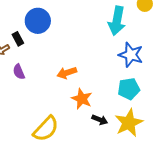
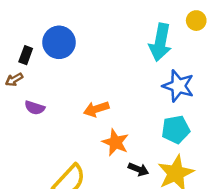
black rectangle: (18, 39) -> (26, 55), moved, turned 48
purple semicircle: (19, 72) -> (35, 108), turned -49

